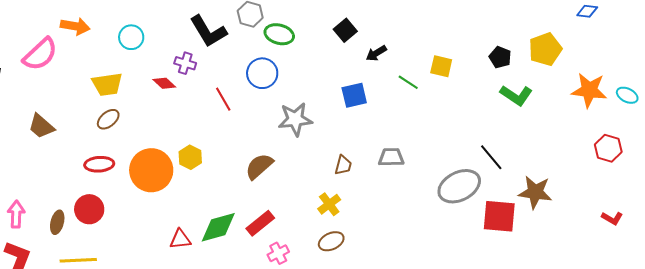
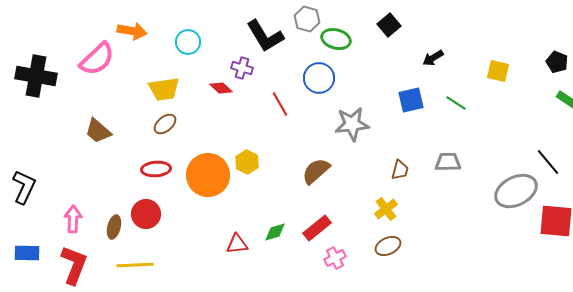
black square: (345, 30) -> (389, 25), moved
green line: (408, 82) -> (456, 103), moved
green diamond: (218, 227) -> (275, 232), size x0.6

